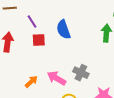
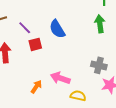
gray cross: (81, 73) -> (99, 65), moved

